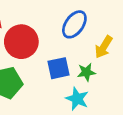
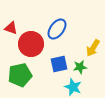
blue ellipse: (74, 24) -> (57, 29), moved

